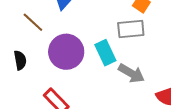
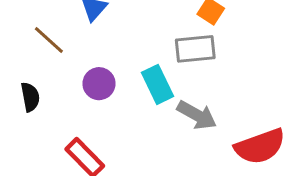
purple circle: (66, 52) -> (99, 84), size x0.6

